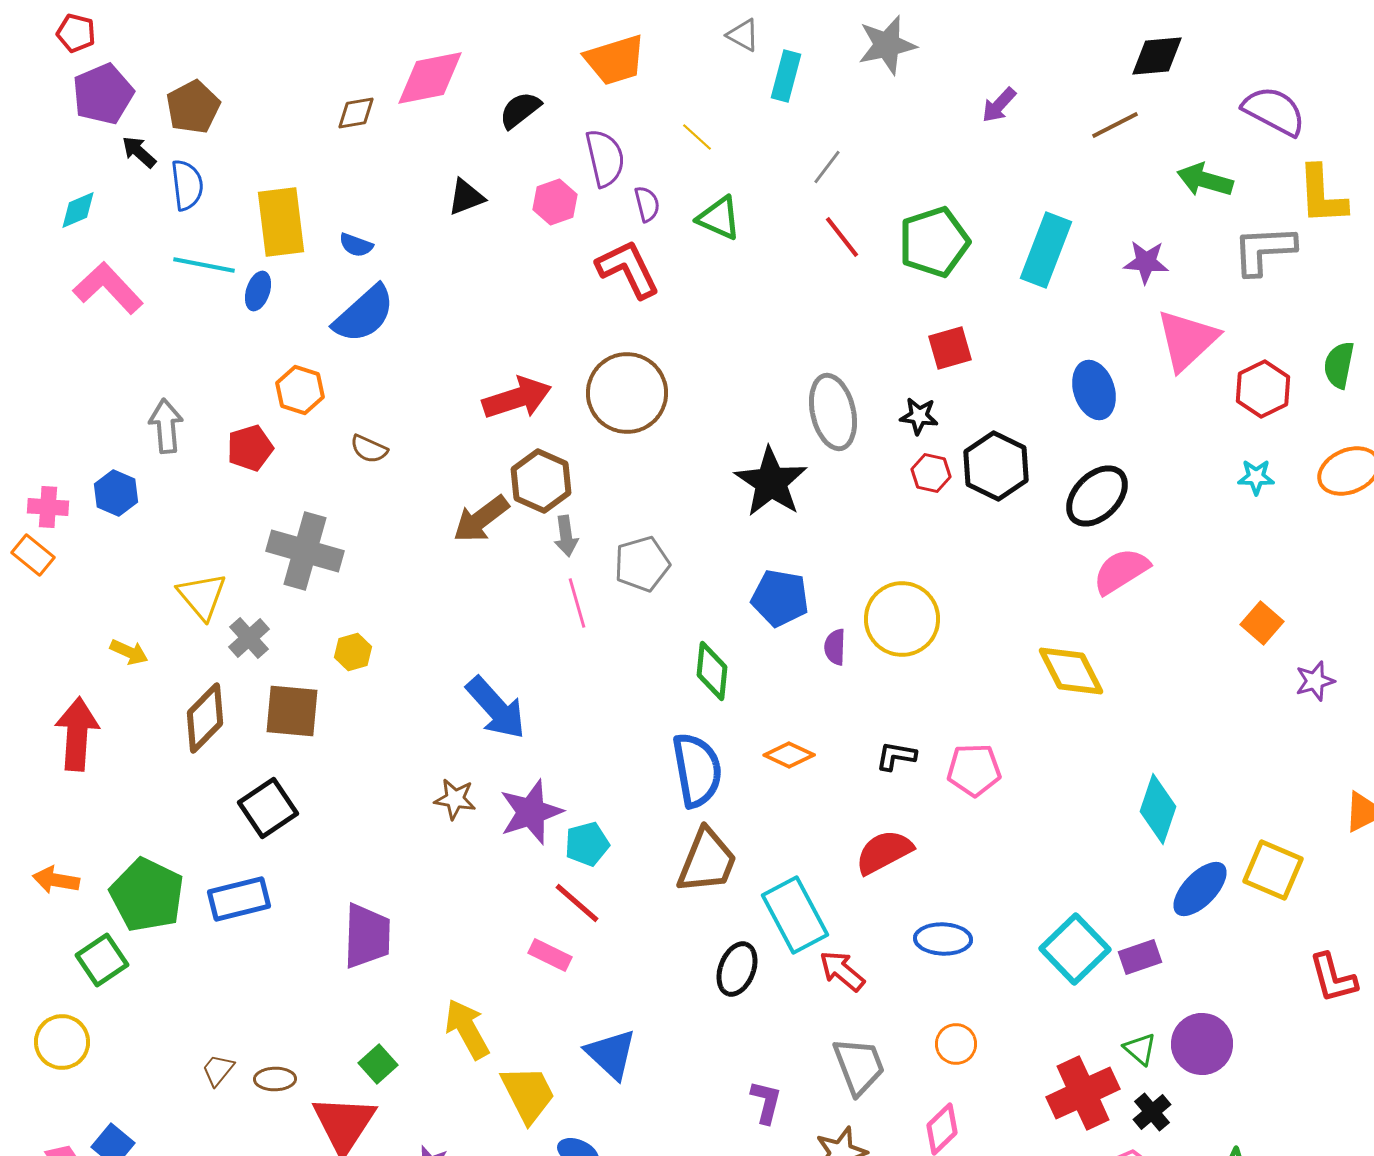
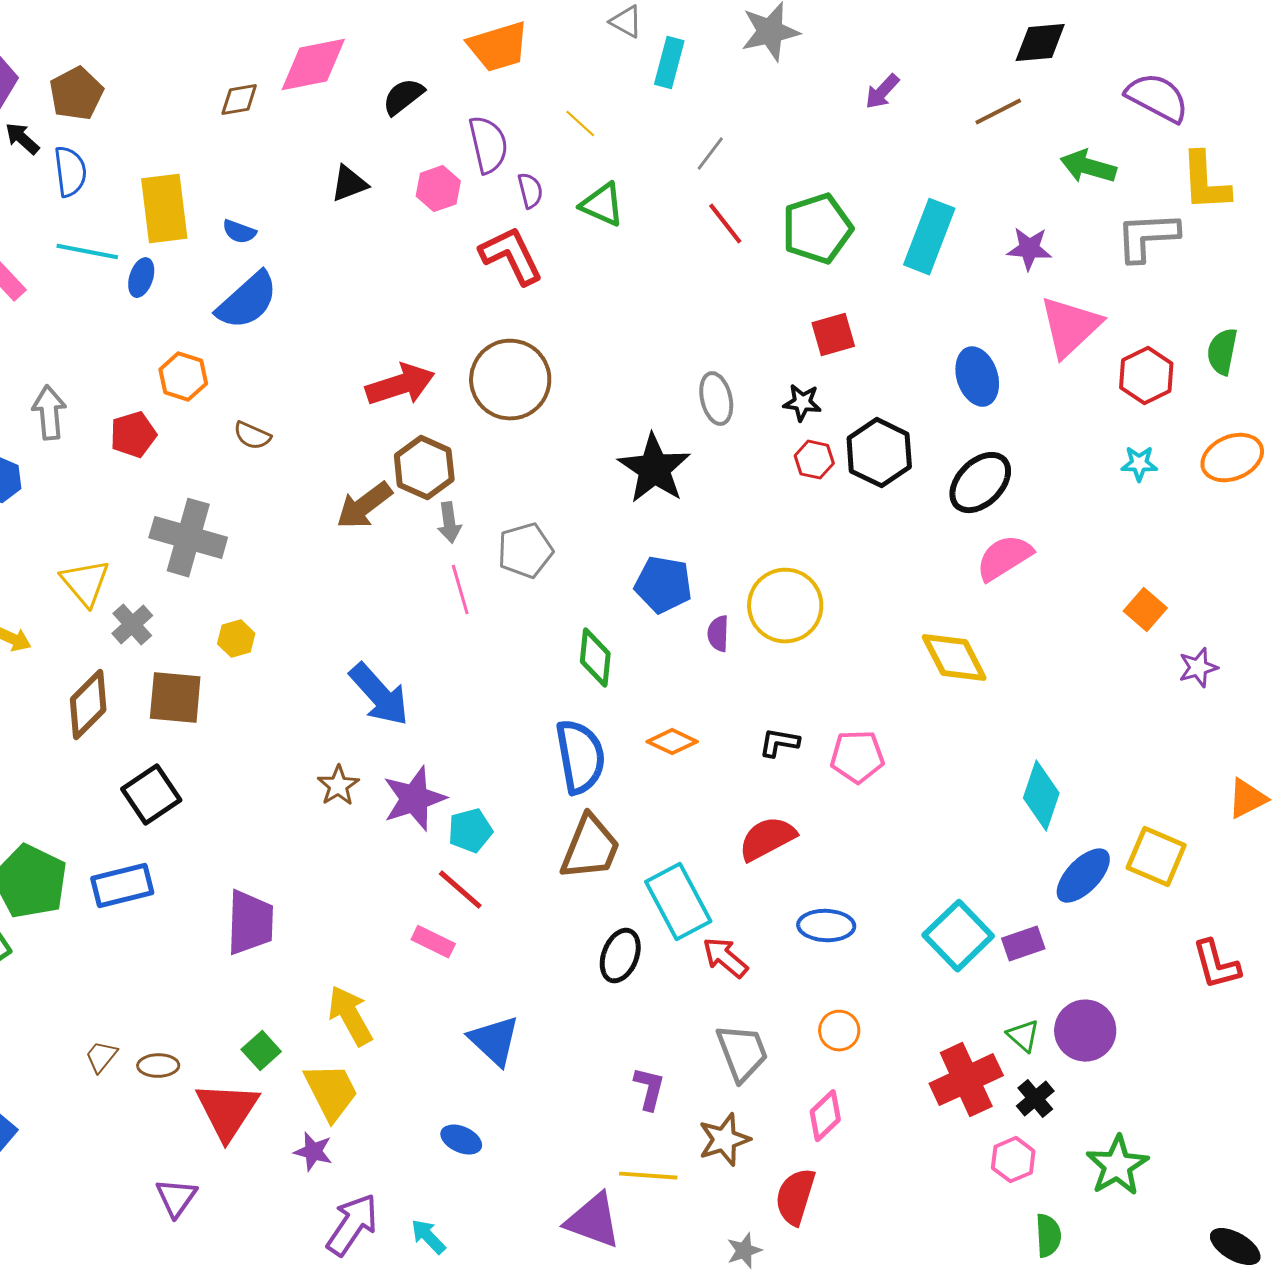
gray ellipse: (833, 412) -> (716, 399), size x0.7
brown star: (455, 799) -> (338, 786), turned 30
yellow trapezoid: (528, 1094) -> (331, 1092), moved

